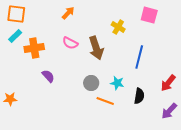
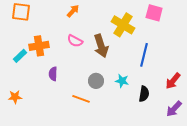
yellow cross: (118, 27) -> (123, 25), size x1.6
cyan rectangle: (15, 36) -> (20, 56), moved
purple semicircle: (48, 76) -> (53, 74), turned -136
orange line: (105, 101) -> (81, 99), moved

